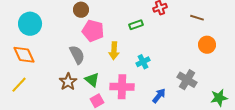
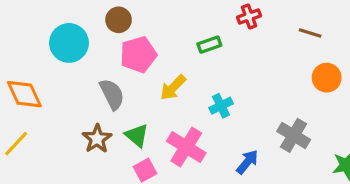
cyan circle: (30, 24) -> (69, 43), moved
pink pentagon: (93, 31) -> (138, 55), turned -30
yellow arrow: (114, 51) -> (173, 88), turned 42
pink cross: (122, 87) -> (186, 147), turned 30

